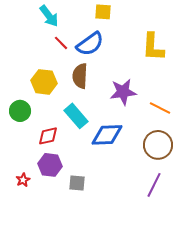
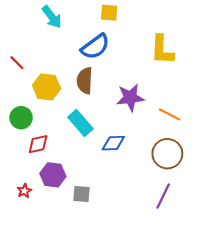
red line: (61, 43) -> (17, 63), moved
blue diamond: (107, 135) -> (113, 143), size x0.7
red diamond: (48, 136) -> (38, 144), moved

